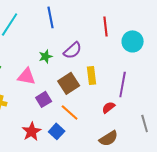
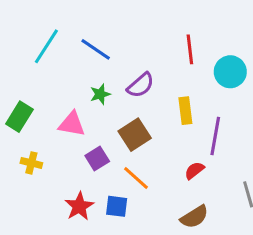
blue line: (51, 17) -> (96, 49), moved, turned -45
yellow rectangle: (92, 75) -> (185, 111), moved
blue square: (57, 131) -> (117, 206), turned -35

